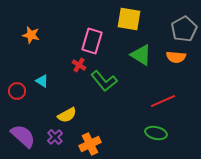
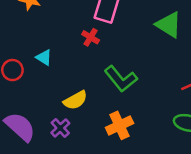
green L-shape: (104, 81) -> (121, 79), moved
orange cross: (90, 144) -> (120, 125), moved

